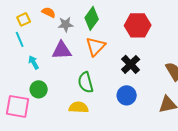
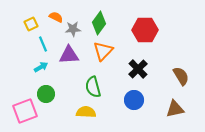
cyan line: (20, 39) -> (43, 44), moved
cyan arrow: (34, 62) -> (41, 67), turned 88
pink square: (18, 106) -> (25, 111), turned -30

